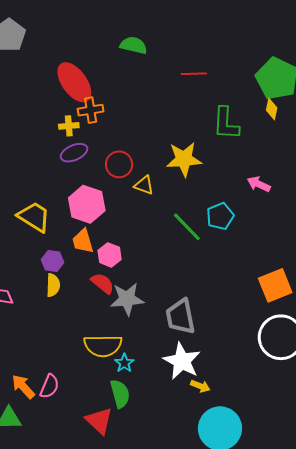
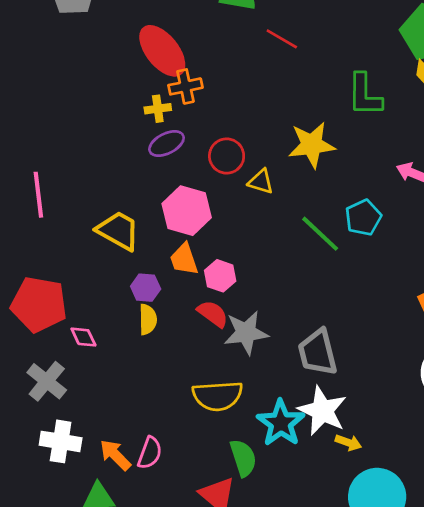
red line: (194, 74) -> (282, 39), moved, turned 35
cyan star: (124, 363) -> (281, 423), moved, size x1.8

